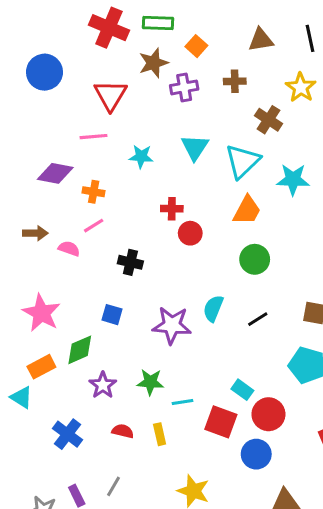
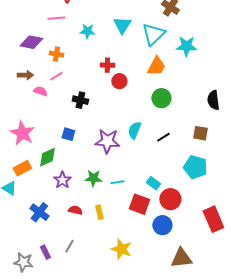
brown arrow: (35, 233) -> (25, 75), moved
cyan line: (183, 402) -> (117, 182), moved

